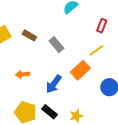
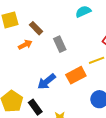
orange arrow: (22, 74) -> (25, 45), moved, turned 144

